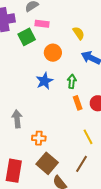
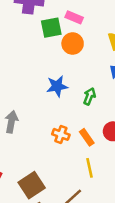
orange circle: (53, 53) -> (73, 43), moved
orange rectangle: (78, 103) -> (87, 137), moved, turned -32
orange cross: (39, 138) -> (61, 134), moved

